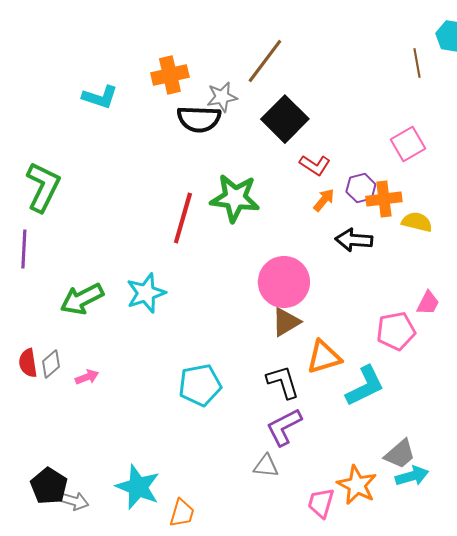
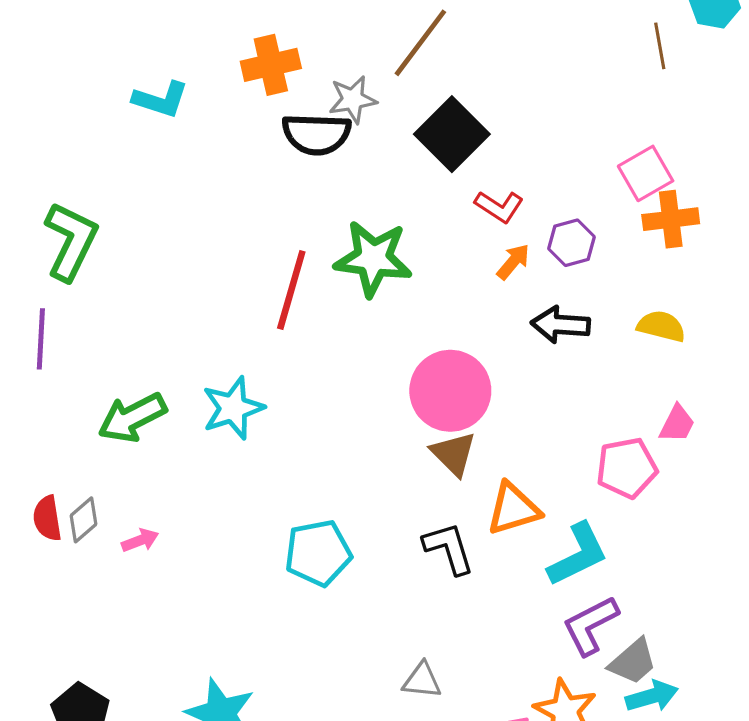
orange cross: (384, 199) -> (671, 219), moved
yellow semicircle: (417, 222) -> (661, 326), moved
brown triangle: (286, 322) -> (453, 454), turned -44
purple L-shape: (284, 427) -> (590, 625), moved

